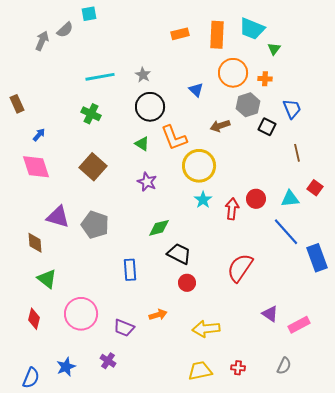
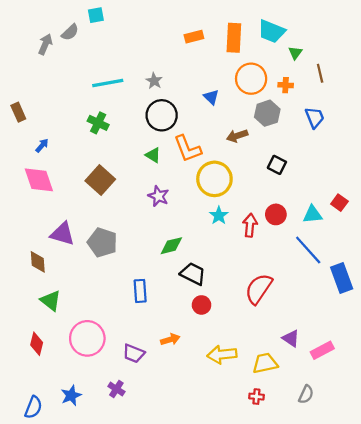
black square: (267, 127) -> (277, 165), moved
brown line: (297, 153) -> (320, 73), moved
yellow trapezoid: (200, 371) -> (265, 363), moved

